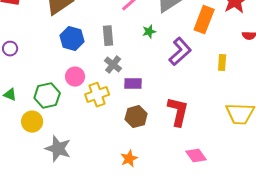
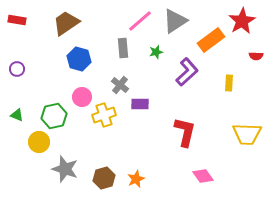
orange rectangle: (204, 20) -> (211, 40), turned 32
gray rectangle: (108, 36) -> (123, 48), moved
brown hexagon: (136, 117) -> (104, 178), moved

